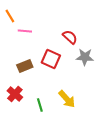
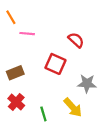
gray star: (85, 57) -> (87, 84), moved
brown rectangle: (25, 66) -> (15, 73), moved

